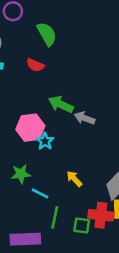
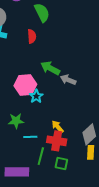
red semicircle: (35, 65) -> (32, 36), turned -120
cyan line: (40, 193) -> (30, 137), turned -32
red cross: (101, 215) -> (57, 141), moved

